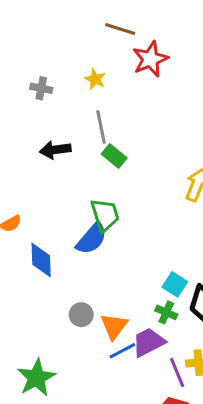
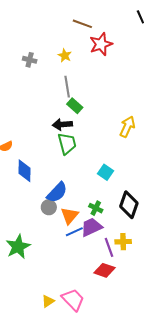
black arrow: (55, 150) -> (62, 124), moved
blue semicircle: (92, 239) -> (57, 192), moved
cyan square: (175, 284) -> (105, 172), moved
green cross: (166, 312) -> (96, 208), moved

